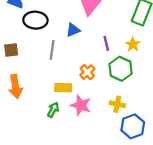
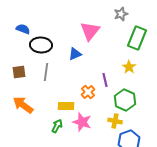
purple line: (106, 43) -> (105, 80), moved
gray line: (52, 50) -> (46, 72), moved
green hexagon: (121, 69) -> (125, 100), moved
orange arrow: (16, 87) -> (23, 105), turned 135

